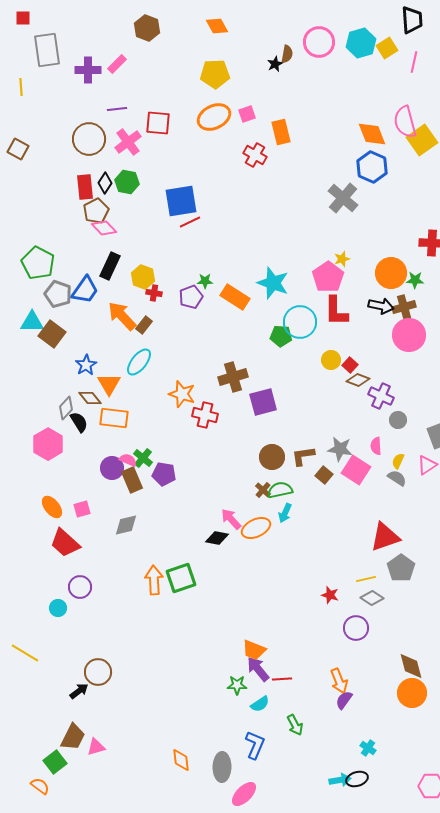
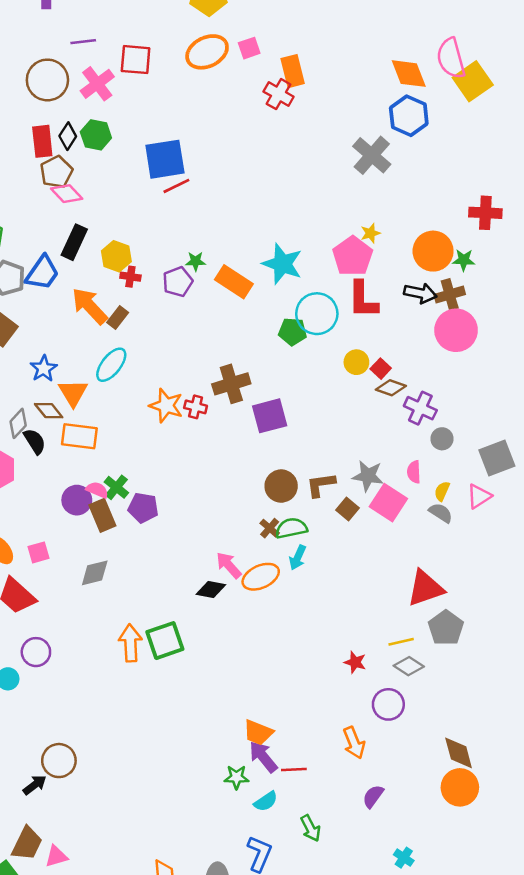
red cross: (255, 155) -> (279, 94), moved
red cross: (205, 415) -> (196, 407), moved, size x0.7
orange arrow: (339, 681) -> (354, 743), moved

